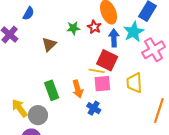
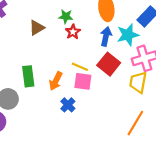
red star: (94, 27) -> (73, 32), moved
red square: (107, 60) -> (109, 64), moved
yellow trapezoid: (134, 83) -> (138, 82), moved
orange arrow: (78, 89) -> (56, 81), turned 30

